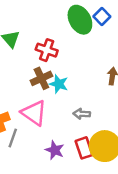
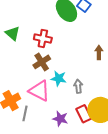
cyan star: (59, 84) -> (59, 78), moved
gray arrow: (82, 114) -> (78, 86), turned 88

